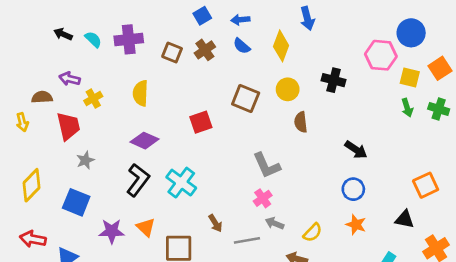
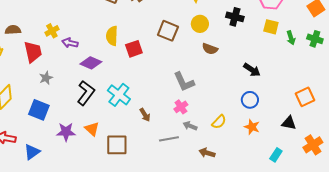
yellow square: (410, 77) -> (271, 27), moved
purple arrow: (70, 79) -> (70, 43), moved
yellow semicircle: (141, 93) -> (112, 36), moved
brown semicircle: (301, 122) -> (210, 49), turned -63
brown arrow: (215, 223) -> (145, 115), moved
yellow semicircle: (313, 232) -> (219, 122), moved

